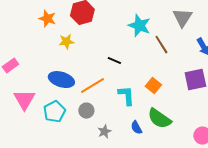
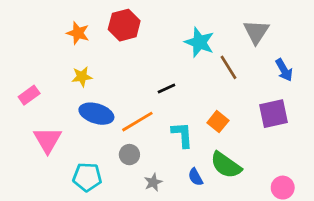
yellow star: (66, 42) -> (82, 77), moved
black line: (114, 61) -> (166, 89), turned -48
cyan pentagon: (54, 112) -> (87, 177), moved, turned 30

